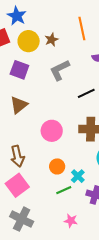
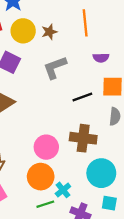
pink circle: (52, 131) -> (46, 147), moved
orange circle: (57, 166) -> (41, 177), size x1.5

